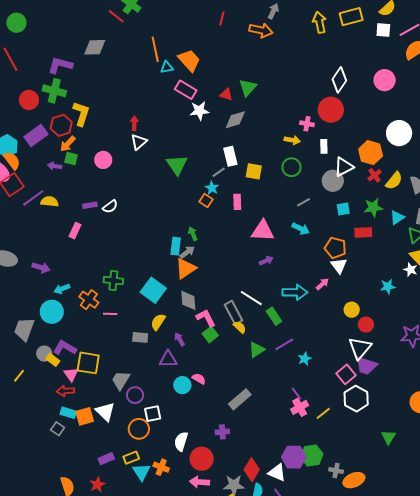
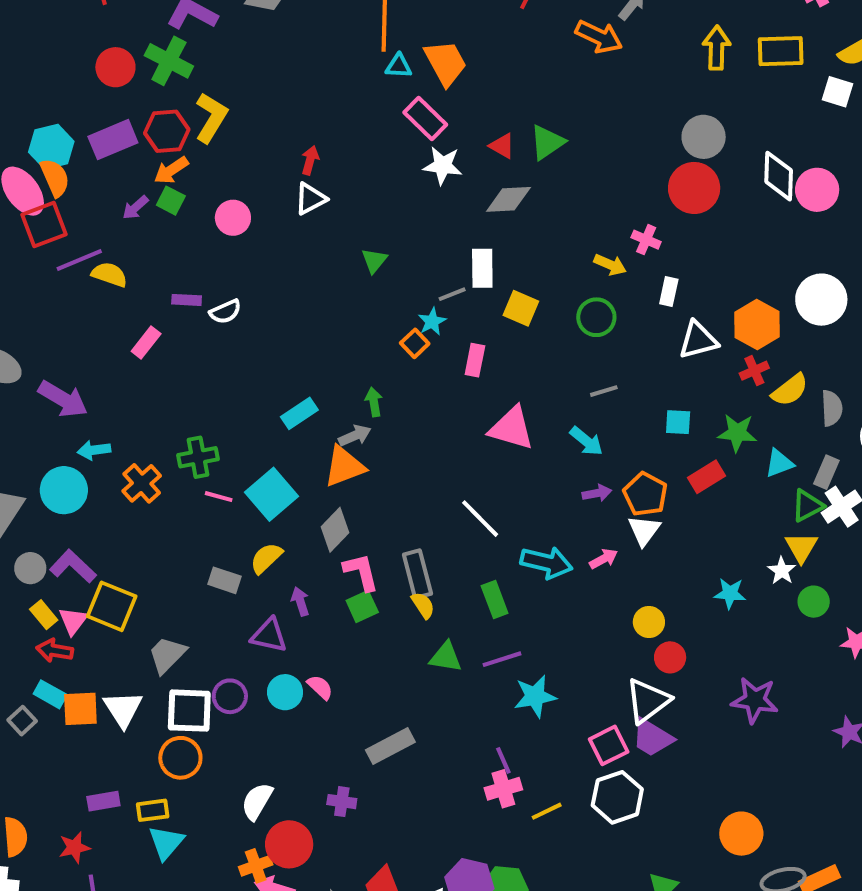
white diamond: (339, 80) -> (779, 176), moved, turned -45
red circle: (331, 110) -> (694, 188), moved
green triangle: (177, 165) -> (374, 261), size x0.6
purple arrow: (55, 166) -> (135, 208), turned -64
gray circle: (333, 181) -> (704, 137), moved
red rectangle: (363, 232) -> (706, 477), turned -42
cyan rectangle: (176, 246) -> (299, 413), moved, turned 36
purple arrow: (266, 261) -> (597, 493), moved
purple arrow: (41, 268) -> (63, 399), size x1.4
green cross: (113, 281) -> (198, 457), turned -30
white line: (251, 298) -> (480, 519), moved
gray diamond: (188, 300) -> (335, 530), turned 35
pink line: (110, 314) -> (219, 497), moved
green triangle: (257, 350) -> (446, 657), turned 30
cyan star: (305, 359) -> (535, 696), size x1.5
yellow rectangle: (53, 360) -> (44, 615), moved
purple circle: (135, 395) -> (230, 696), moved
white square: (153, 414) -> (189, 711), moved, size x1.4
orange cross: (161, 467) -> (256, 866), moved, turned 35

